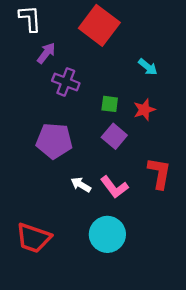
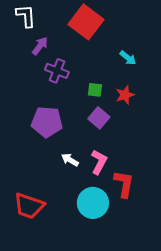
red L-shape: (159, 173) -> (124, 184), moved
pink L-shape: (114, 187) -> (99, 162), turned -115

